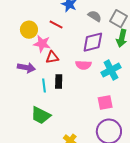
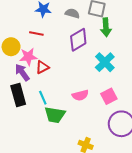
pink semicircle: (83, 65) -> (80, 95), moved
purple arrow: (26, 68) -> (22, 72), moved, turned -120
black rectangle: (59, 82) -> (18, 95), moved, size x1.5
green trapezoid: (41, 115) -> (55, 115), moved

